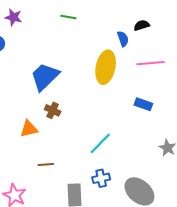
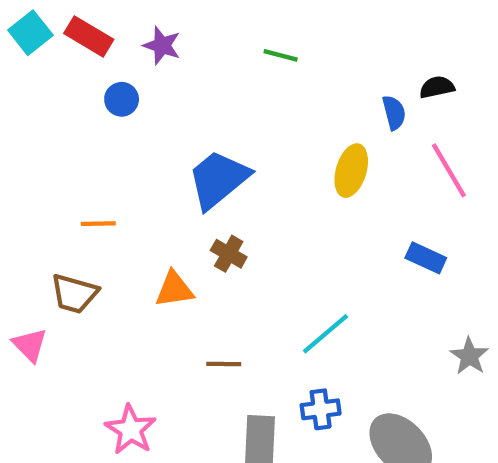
pink line: (151, 63) -> (449, 170), turned 60
yellow ellipse: (106, 67) -> (351, 171), size x0.7
brown line: (46, 165) -> (224, 364), moved

